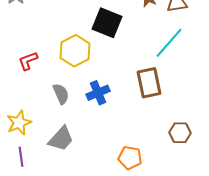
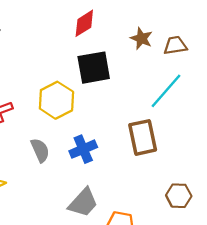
black square: (107, 23) -> (94, 68), turned -32
gray trapezoid: (61, 139) -> (83, 203), moved

